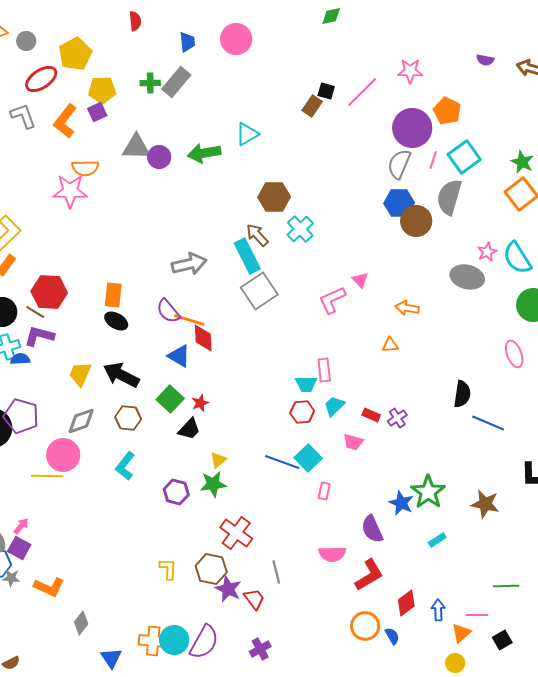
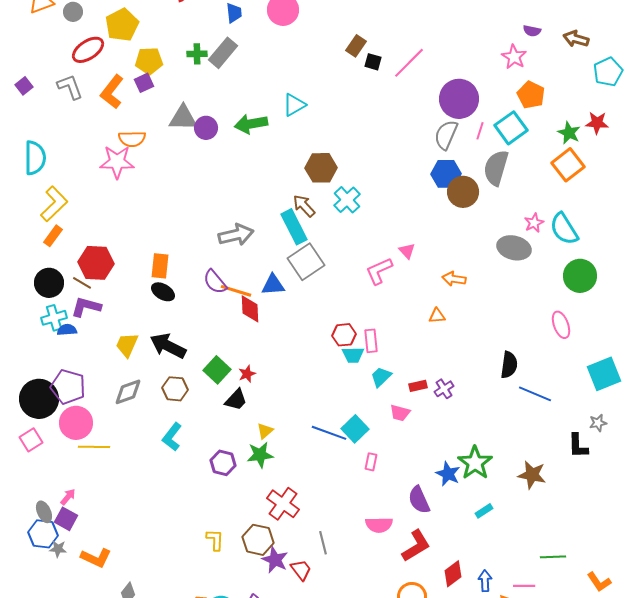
pink star: (410, 71) -> (514, 57), moved, turned 30
brown rectangle: (312, 106) -> (356, 46), moved
orange pentagon: (447, 111) -> (531, 95), moved
blue triangle: (179, 356) -> (273, 285), moved, turned -35
red hexagon: (302, 412) -> (344, 335), moved
red rectangle: (371, 415) -> (418, 386), turned -36
pink circle: (63, 455) -> (76, 423), moved

